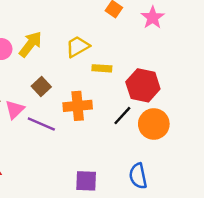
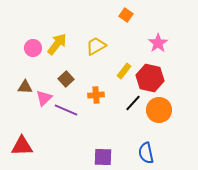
pink star: (153, 18) -> (158, 43), moved
yellow rectangle: (102, 68) -> (124, 71), moved, turned -56
orange cross: (78, 106) -> (96, 95), size x0.7

